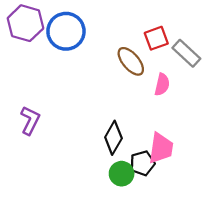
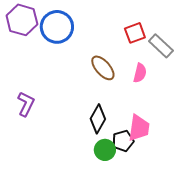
brown ellipse: (131, 61) -> (103, 68), moved

